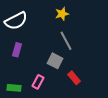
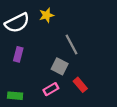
yellow star: (62, 14) -> (47, 15), moved
pink rectangle: (38, 82) -> (51, 89), moved, turned 32

